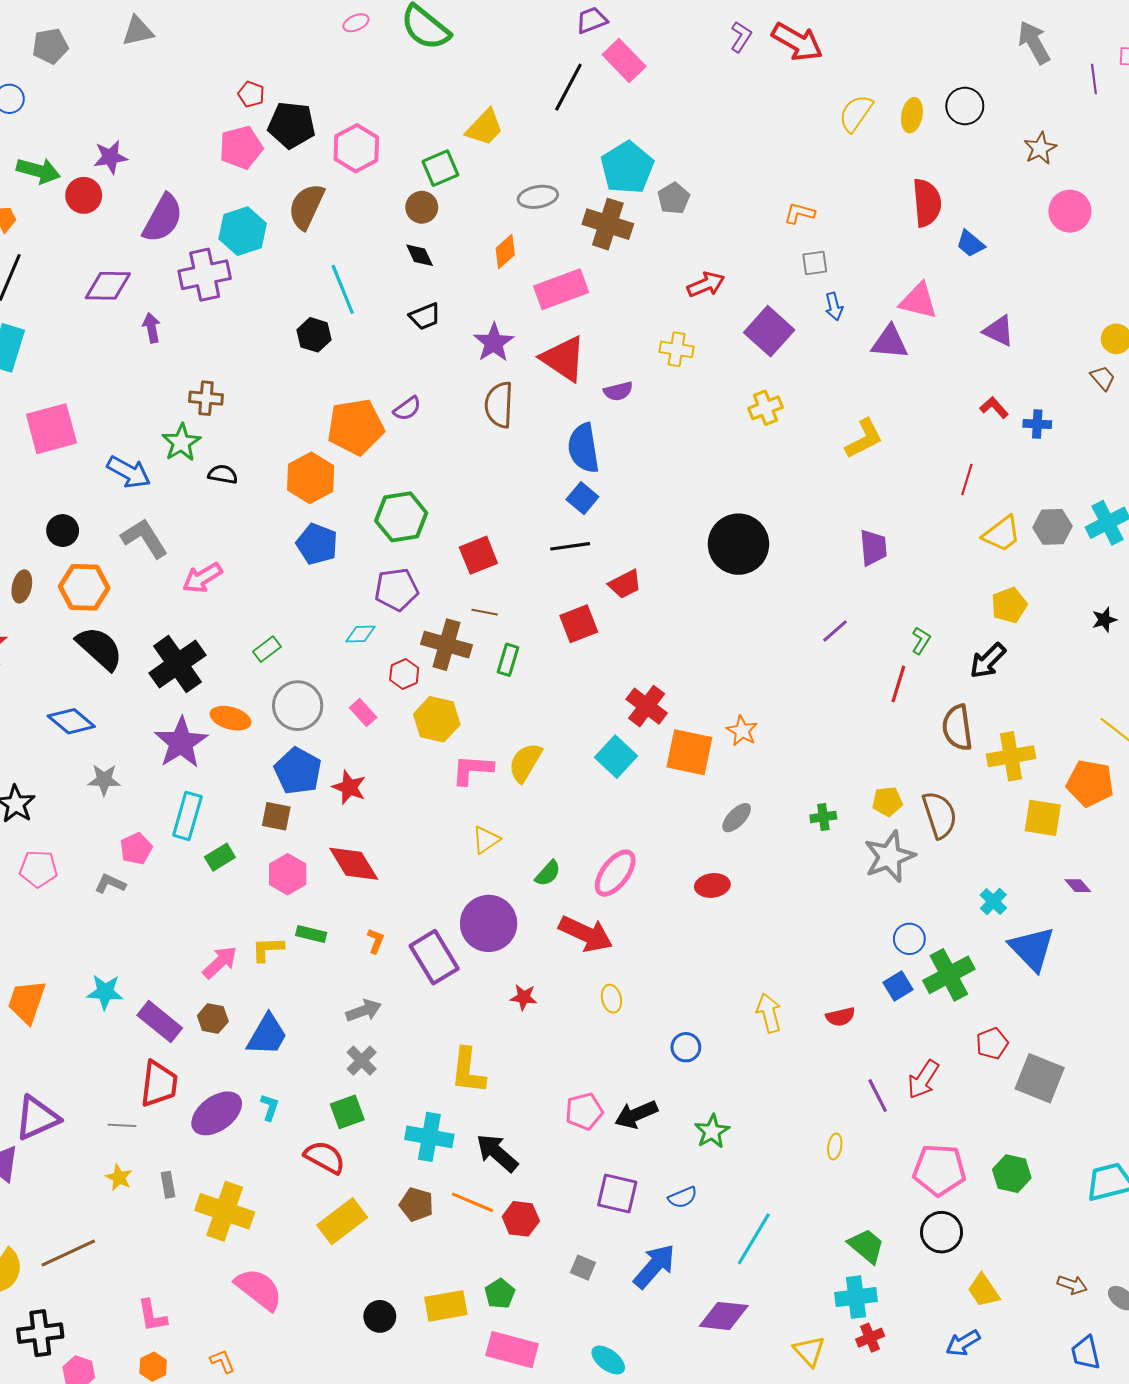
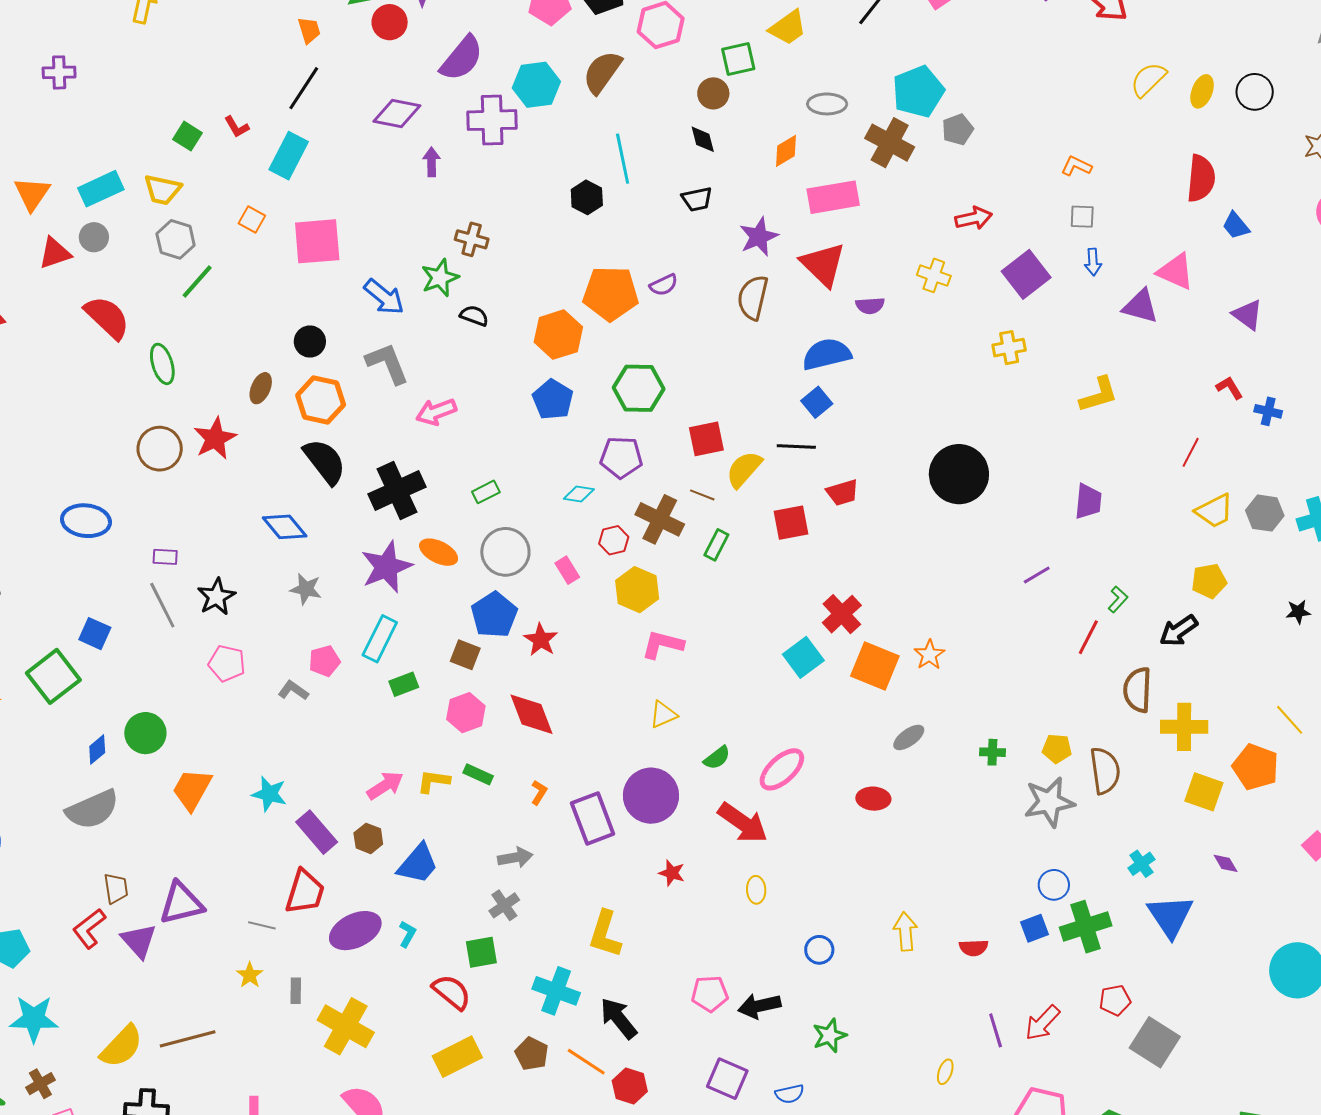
blue semicircle: (584, 448) -> (827, 354), turned 75
yellow semicircle: (525, 762) -> (744, 469), moved

